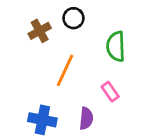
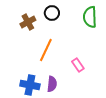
green semicircle: (116, 46) -> (90, 17), moved
purple semicircle: (86, 118) -> (52, 84), moved

